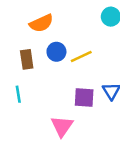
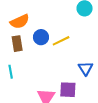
orange semicircle: (41, 23) -> (20, 22), moved
purple square: (84, 97) -> (68, 90), moved

